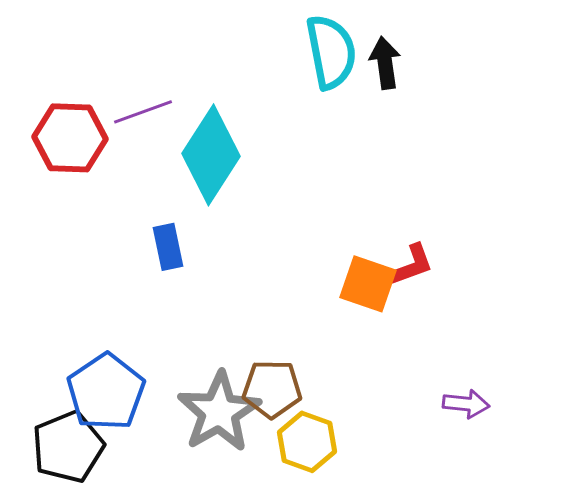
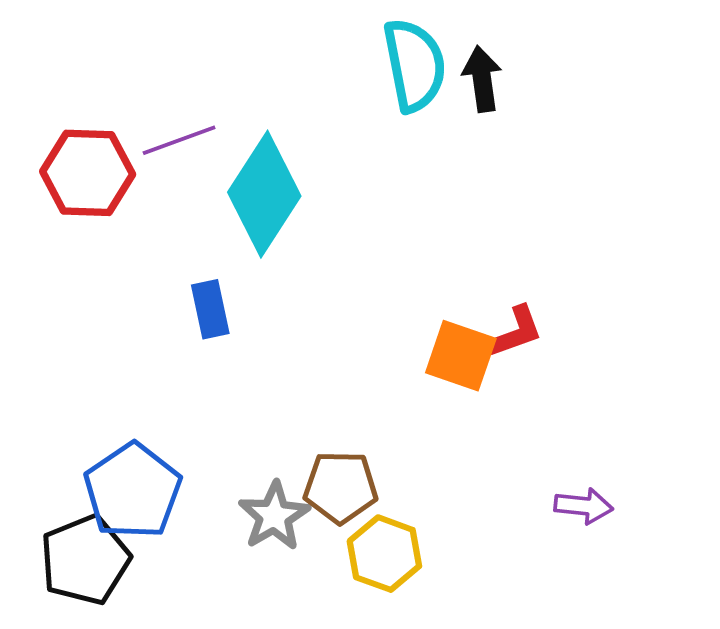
gray star: (219, 412) -> (274, 516), size x0.7

